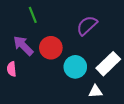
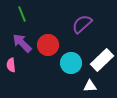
green line: (33, 15) -> (22, 14), moved

